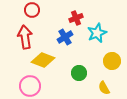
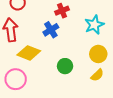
cyan star: (97, 33) -> (94, 25), moved
yellow semicircle: (104, 88) -> (97, 75), moved, turned -104

